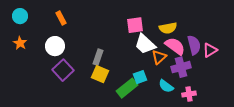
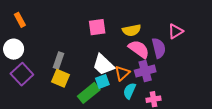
white trapezoid: (145, 44) -> (103, 65), moved
pink triangle: (210, 50) -> (175, 31), moved
orange triangle: (159, 57) -> (122, 73), moved
cyan semicircle: (166, 86) -> (129, 91), turned 77

